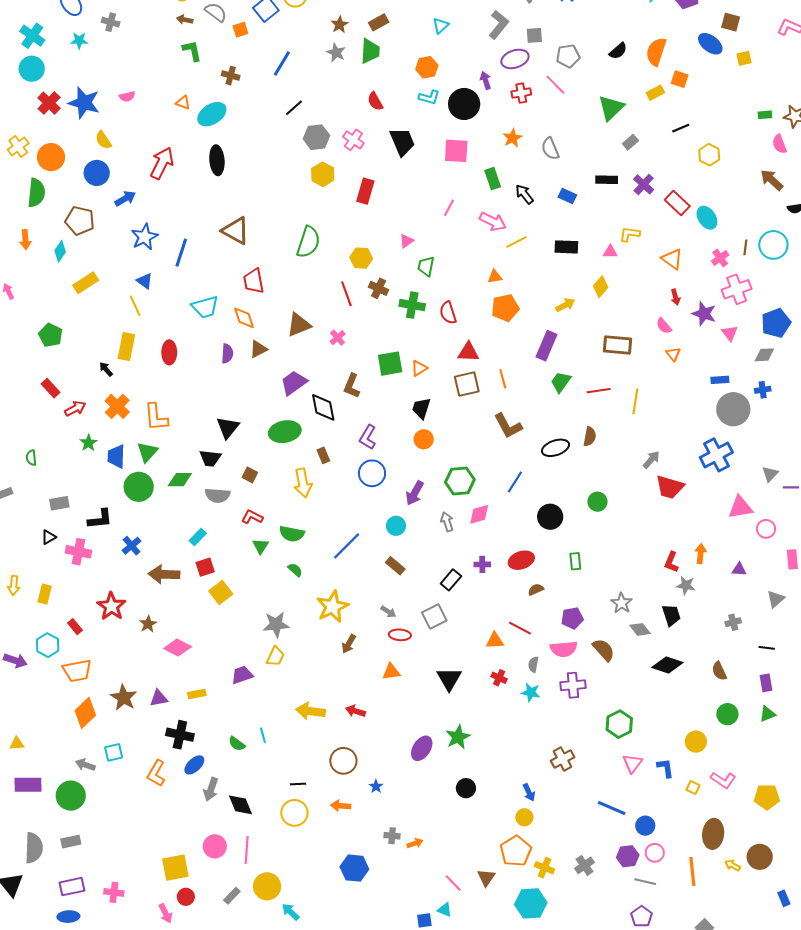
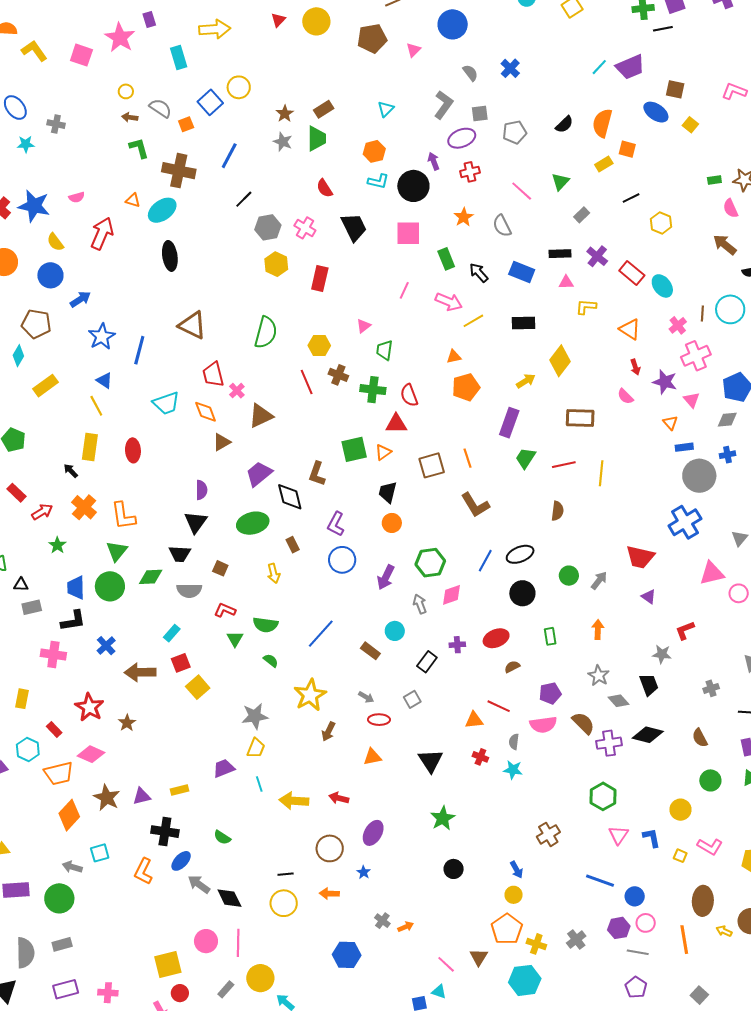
yellow square: (744, 58) -> (690, 125), turned -35
brown cross: (231, 76) -> (179, 171), size x1.8
pink line: (555, 85) -> (522, 191), moved
green triangle: (611, 108) -> (560, 182), size x0.7
red arrow: (162, 163) -> (102, 233), moved
blue rectangle: (567, 196) -> (522, 272), size x1.4
pink triangle: (610, 252) -> (566, 282), moved
yellow diamond: (601, 287) -> (560, 361), size x1.4
pink cross: (338, 338) -> (237, 391), moved
red triangle: (468, 352) -> (396, 424), moved
purple semicircle: (227, 353) -> (201, 490), moved
orange triangle: (673, 354) -> (670, 423), moved
black ellipse: (556, 448) -> (520, 554), moved
blue trapezoid: (116, 456) -> (76, 588), moved
gray arrow: (651, 460) -> (599, 580), moved
yellow arrow: (303, 483) -> (274, 573), size x0.7
cyan circle: (396, 526) -> (395, 631), moved
black triangle: (49, 537) -> (21, 585), moved, turned 35
orange arrow: (701, 554) -> (598, 630), moved
red L-shape: (671, 562) -> (685, 630), moved, turned 50
purple triangle: (739, 569) -> (649, 597), moved, turned 35
gray square: (434, 617) -> (412, 699), size x0.7
pink diamond: (178, 648) -> (91, 754), moved
purple cross: (573, 685) -> (609, 743), moved
cyan line: (263, 735) -> (259, 784), moved
purple ellipse: (422, 748) -> (373, 833), moved
gray arrow: (211, 789) -> (199, 884), turned 110
gray cross: (392, 836) -> (382, 921), turned 35

